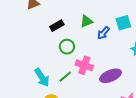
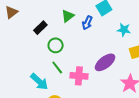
pink cross: (84, 65) -> (79, 76), moved
green line: (65, 77) -> (57, 67), moved, turned -72

